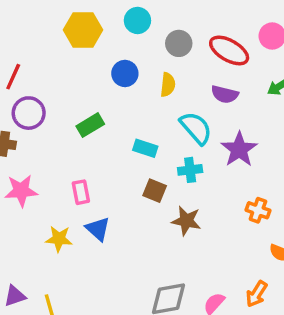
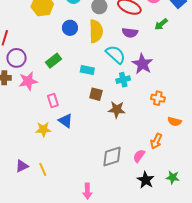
yellow semicircle: (168, 85) -> (96, 31), size x1.6
cyan cross: (190, 170) -> (123, 80), moved
pink star: (21, 191) -> (28, 81), moved
orange arrow: (256, 294) -> (156, 141), moved

